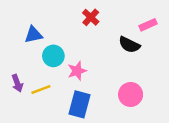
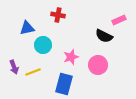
red cross: (91, 17) -> (58, 15), moved, turned -32
pink star: (77, 71) -> (71, 57), moved
pink circle: (131, 94) -> (98, 65), moved

